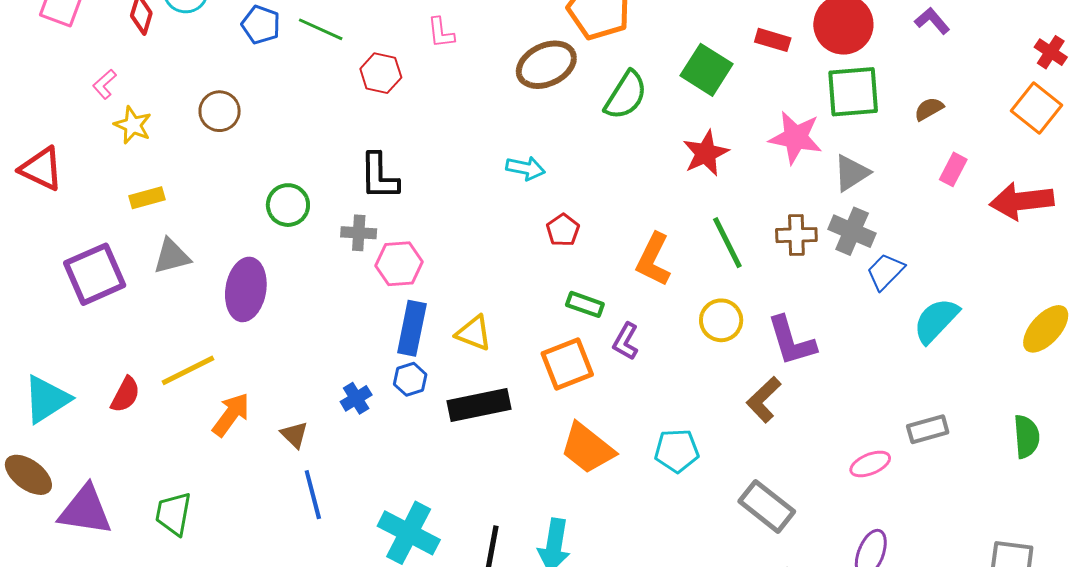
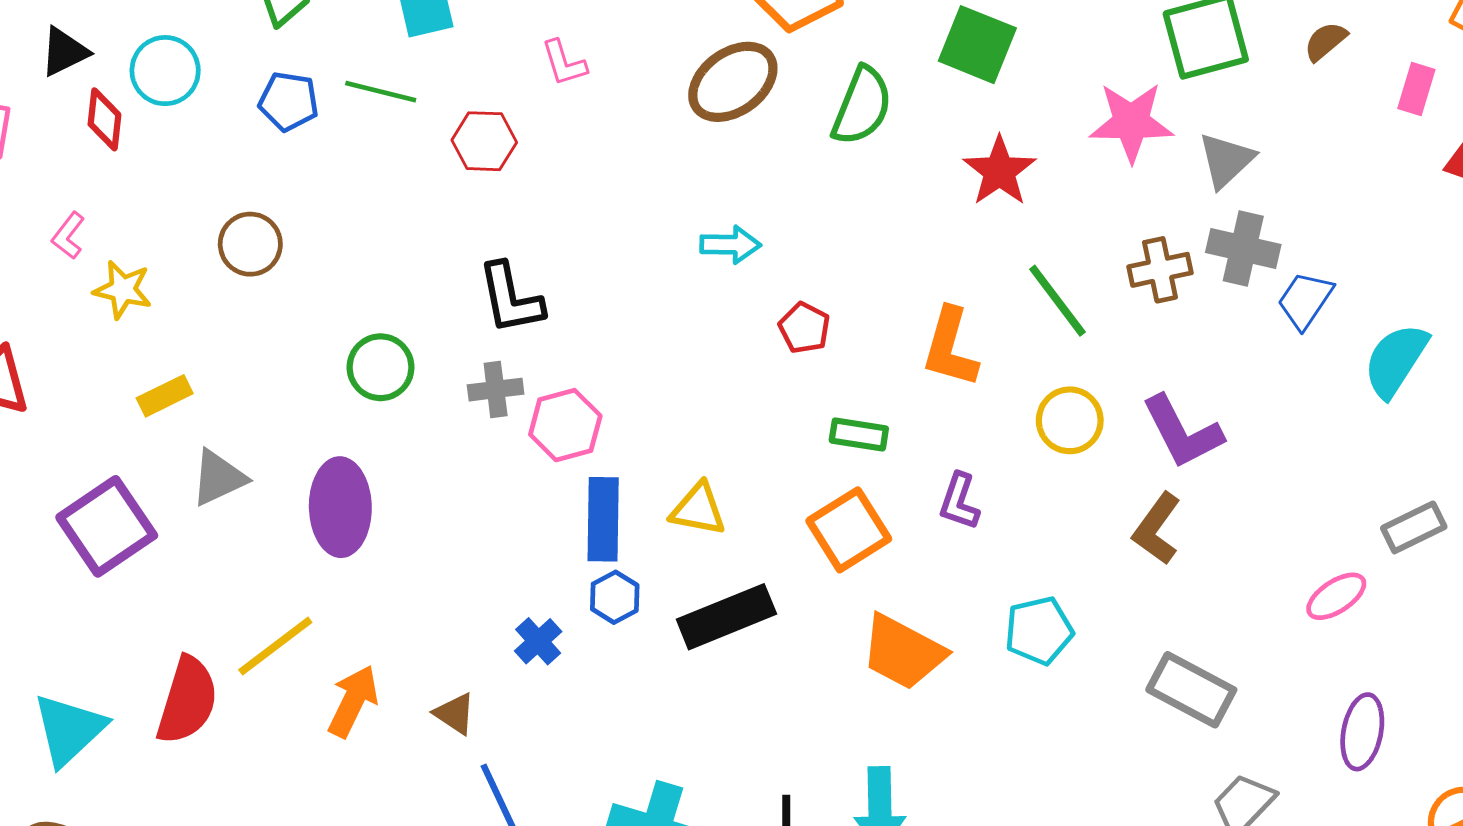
pink rectangle: (953, 169) -> (1416, 89), moved
purple L-shape: (626, 341) -> (959, 501), moved
red semicircle: (125, 395) -> (187, 700), size x1.5

